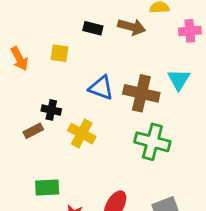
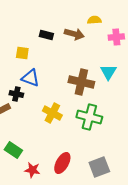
blue triangle: (101, 88) -> (30, 78), moved
yellow cross: (82, 134) -> (52, 113), moved
green rectangle: (47, 188) -> (13, 150), turned 36

